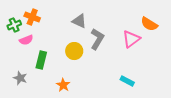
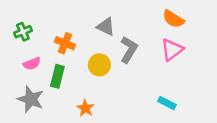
orange cross: (32, 17) -> (65, 43), moved
orange semicircle: (149, 24) -> (173, 19), moved
pink semicircle: (26, 40) -> (32, 64), moved
gray star: (20, 78) -> (31, 99), size x1.5

